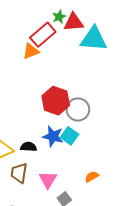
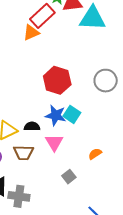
gray circle: (78, 109) -> (106, 81), moved
brown trapezoid: (19, 173) -> (24, 153), turned -95
pink triangle: (48, 180) -> (54, 142), moved

